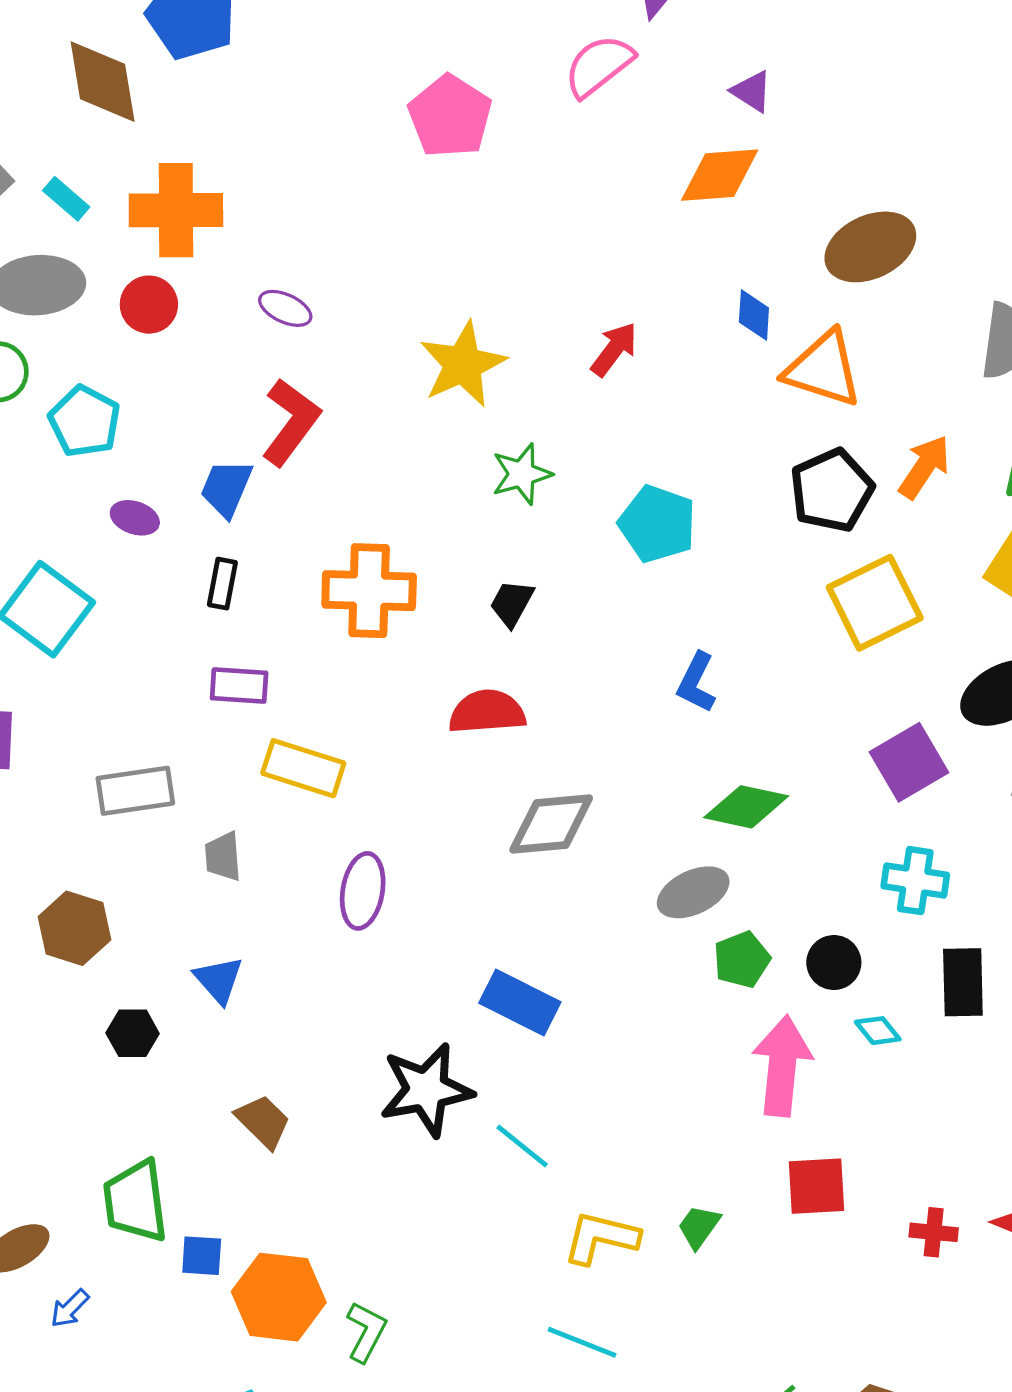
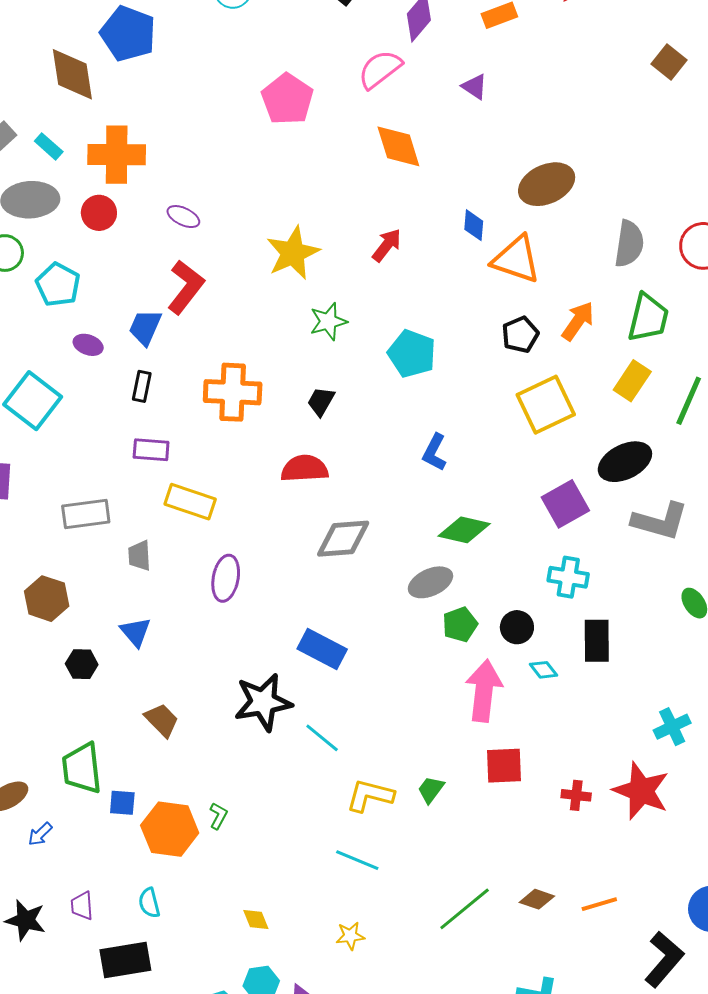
orange diamond: (720, 175) -> (398, 146), moved, turned 76
black pentagon: (832, 490) -> (520, 335), size x0.7
green L-shape: (366, 1332) -> (218, 816), moved, size x0.7

